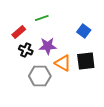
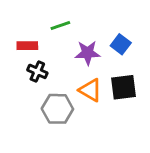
red rectangle: (19, 32) -> (27, 46), turned 40
purple star: (48, 46) -> (88, 53), moved

